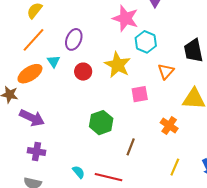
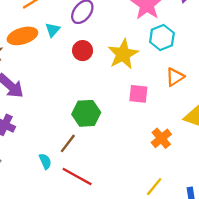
brown line: (131, 147) -> (68, 143), moved

